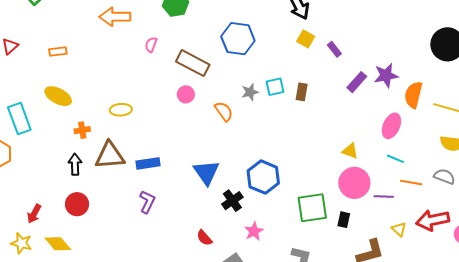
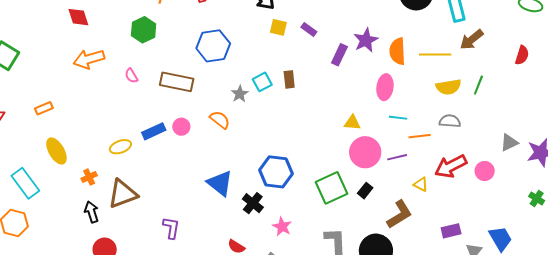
pink semicircle: (151, 45) -> (131, 76), turned -35
pink circle: (186, 94) -> (181, 127), moved
yellow ellipse: (58, 96) -> (56, 151), turned 48
blue rectangle: (148, 163) -> (154, 131), moved
black rectangle: (344, 220) -> (365, 191), turned 42

